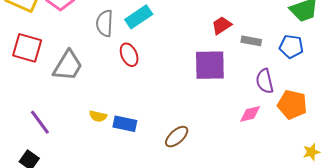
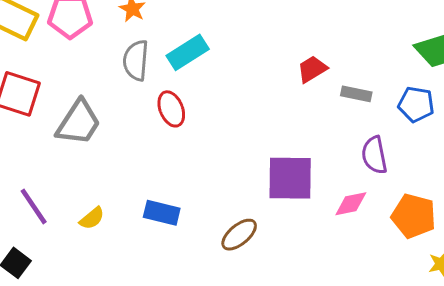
purple square: (210, 65) -> (290, 178), moved
orange pentagon: (292, 105) -> (414, 216), moved
yellow semicircle: (98, 116) -> (92, 218), moved, turned -54

